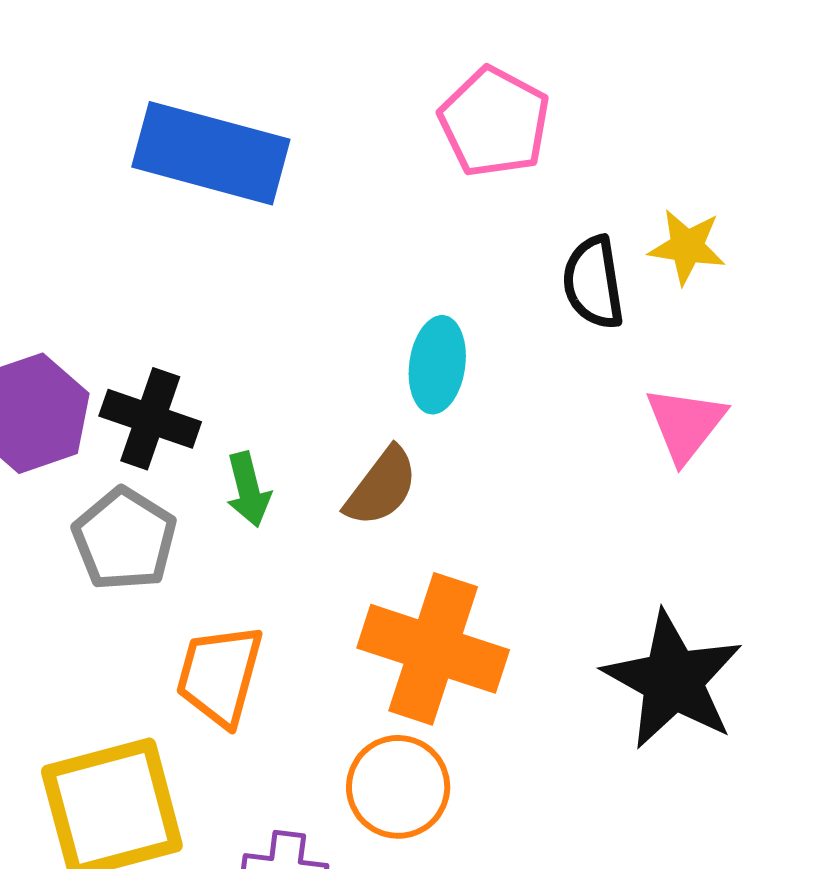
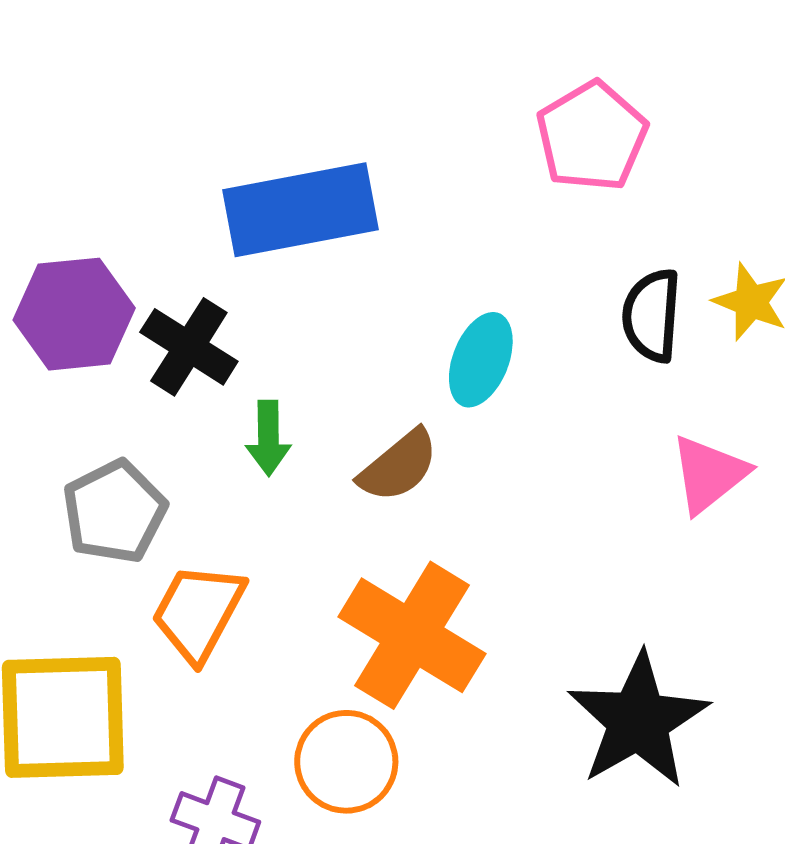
blue rectangle: (211, 153) -> (301, 210), moved, turned -39
gray pentagon: (124, 539) -> (114, 512), moved

